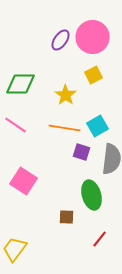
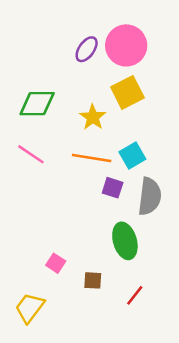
yellow square: (94, 75) -> (127, 92), size x1.5
pink square: (24, 181) -> (56, 263), moved, size x0.6
brown square: (67, 217) -> (93, 280), moved

